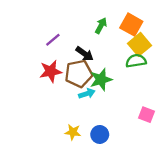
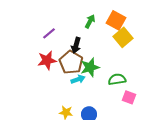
black arrow: (85, 54) -> (76, 45), turned 70
green semicircle: (136, 61) -> (117, 79), moved
brown pentagon: (79, 74) -> (71, 62), turned -30

